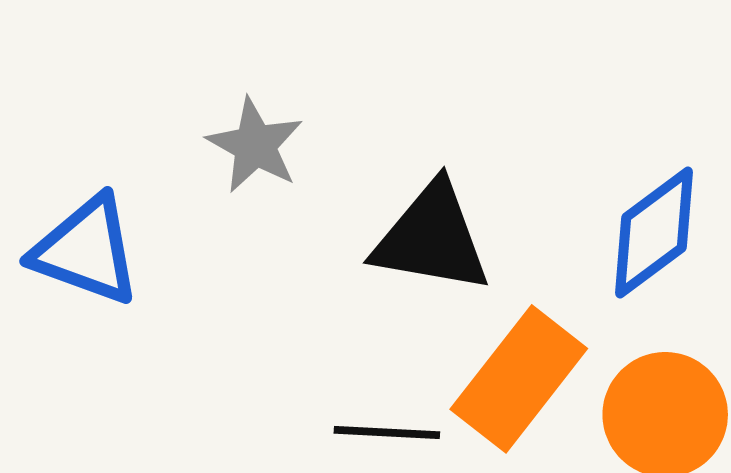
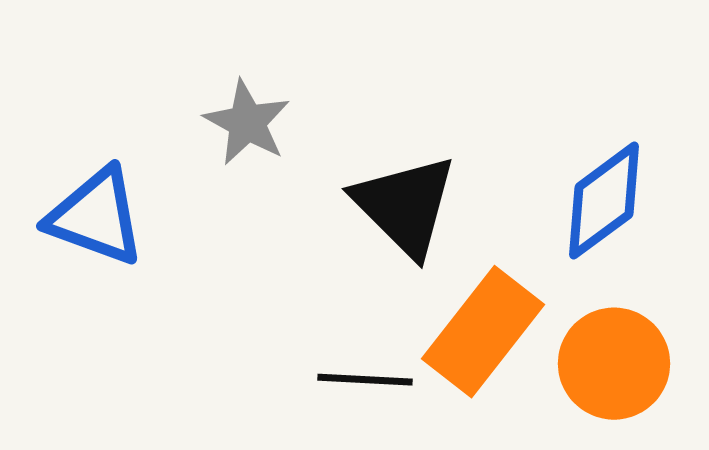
black triangle: (432, 238) -> (405, 206), turned 35

